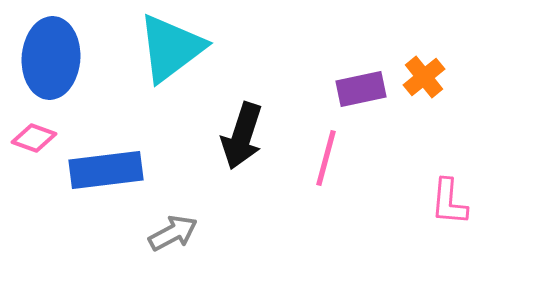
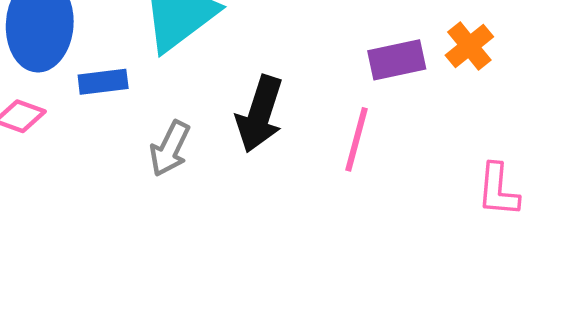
blue rectangle: (106, 170) -> (103, 82), moved, size x0.6
gray arrow: (173, 233) -> (170, 149), moved, turned 144

